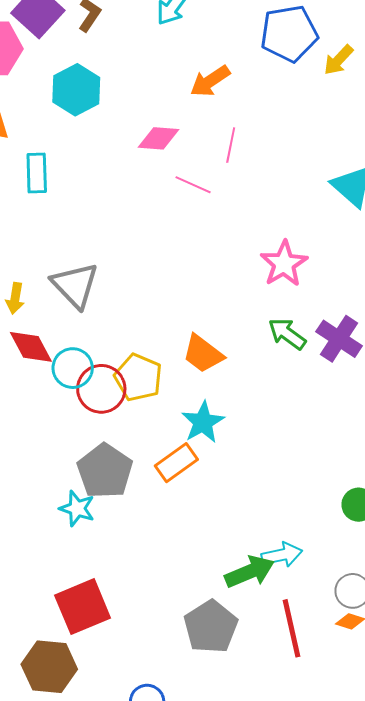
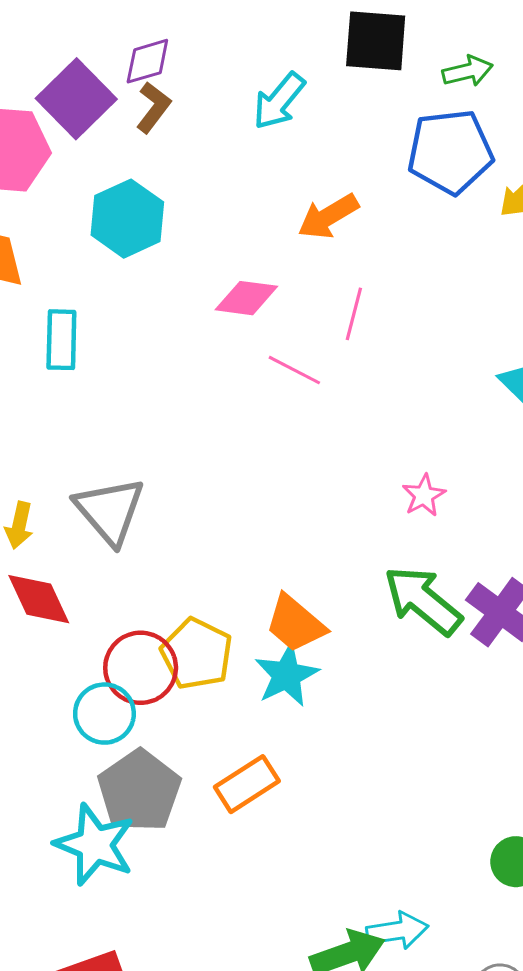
pink star: (284, 264) -> (424, 495), size x0.6
green arrow: (287, 334) -> (423, 600), size x1.4
cyan circle: (73, 368) -> (104, 714), moved
cyan star: (203, 422) -> (287, 675), moved
cyan star: (77, 509) -> (95, 845), size x1.5

